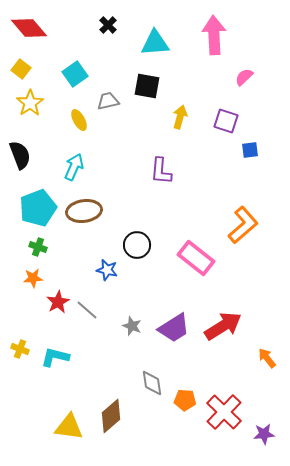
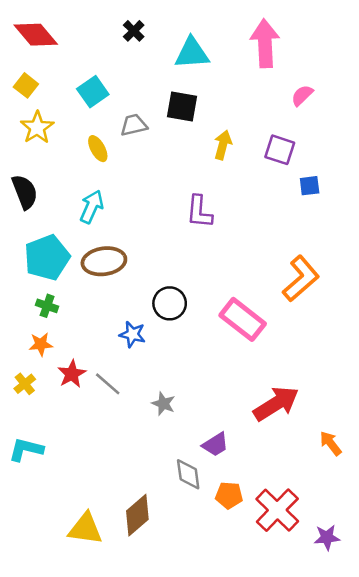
purple trapezoid: (174, 328) -> (215, 445), moved, size x0.7
yellow cross: (20, 349) -> (25, 384), moved, turned 30
cyan L-shape: (55, 357) -> (26, 449), moved

